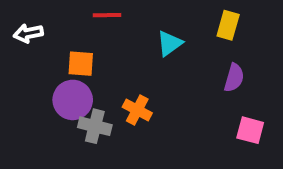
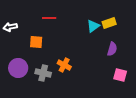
yellow rectangle: (228, 25) -> (109, 23), turned 56
cyan triangle: (170, 43) -> (93, 26), moved
purple circle: (73, 100) -> (18, 68), moved

